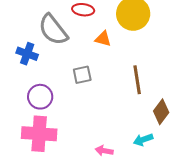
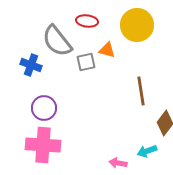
gray square: (82, 75) -> (86, 62), moved
pink arrow: (104, 151) -> (118, 163), moved

